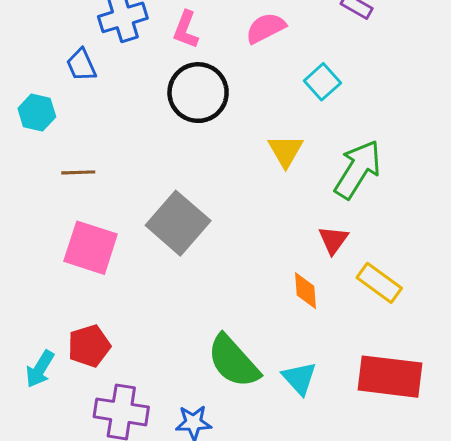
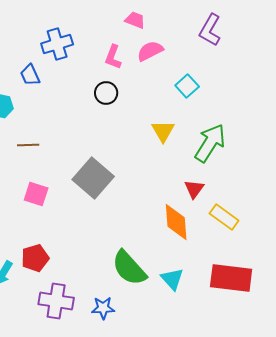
pink L-shape: (186, 30) -> (113, 57), moved
black circle: (198, 93) -> (106, 93), size x0.6
pink square: (91, 248) -> (36, 194), size x0.7
orange diamond: (306, 291) -> (176, 222), size x1.5

